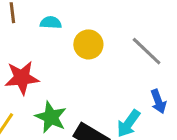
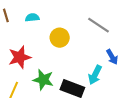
yellow circle: (88, 44) -> (60, 38), moved

